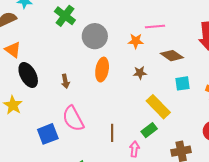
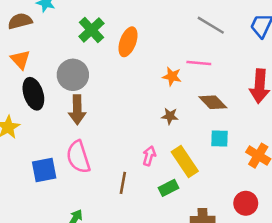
gray circle: (95, 36) -> (73, 75), moved
orange ellipse: (102, 70) -> (128, 42), moved
brown arrow: (65, 81) -> (77, 110), size x1.6
pink arrow: (134, 149) -> (149, 156), moved

